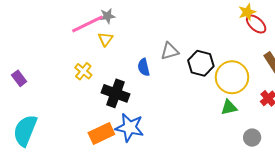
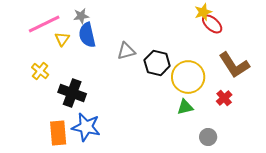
gray star: (107, 16) -> (81, 16), moved
blue semicircle: (144, 67) -> (87, 35), moved, size x1.4
orange rectangle: (101, 134) -> (58, 133), turned -70

